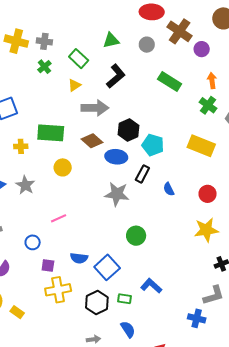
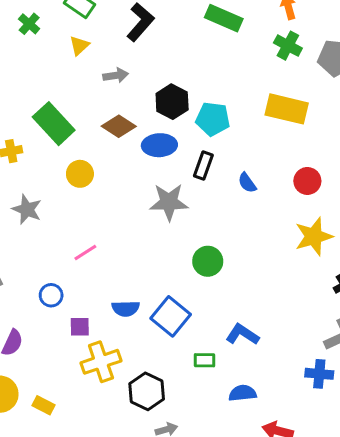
gray arrow: (95, 108) -> (116, 75), size x0.6
green rectangle: (51, 133) -> (54, 124), turned 52
black hexagon: (97, 302) -> (147, 391), moved
blue semicircle: (128, 329) -> (243, 393), moved, turned -54

